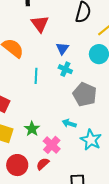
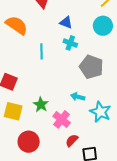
blue triangle: (62, 49) -> (66, 22), turned -40
red semicircle: (43, 164) -> (72, 140), moved

